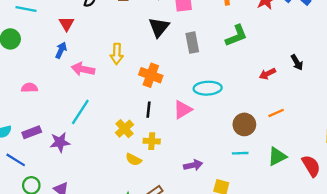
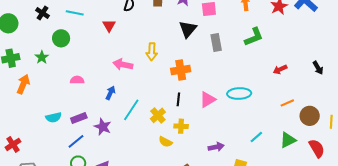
blue arrow: (61, 50) -> (110, 93), moved
black arrow: (297, 62) -> (318, 68), moved
orange cross: (151, 75) -> (181, 70), turned -30
cyan ellipse: (208, 88) -> (239, 94), moved
cyan line: (80, 112) -> (131, 110), moved
brown circle: (244, 124) -> (310, 116), moved
purple star: (60, 142) -> (103, 127), turned 30
cyan line: (240, 153) -> (256, 137), turned -40
blue line: (16, 160) -> (76, 141), moved, turned -72

